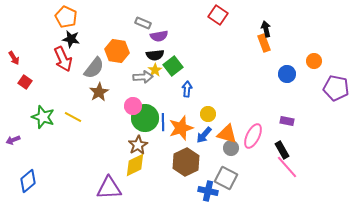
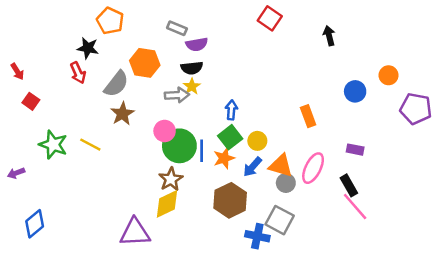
orange pentagon: (66, 17) -> (110, 21), moved
orange rectangle: (264, 43) -> (308, 116), moved
red arrow: (63, 59) -> (78, 73), size x0.7
green square: (173, 66) -> (230, 137), moved
orange star: (181, 128) -> (224, 158), size x0.7

